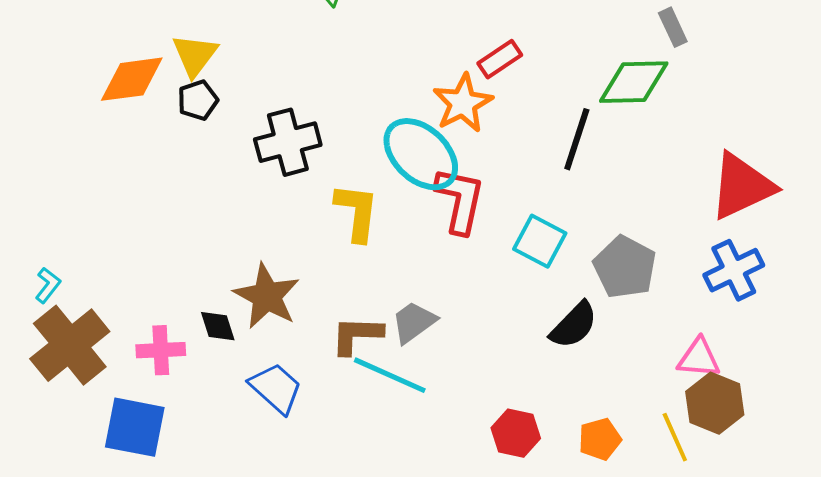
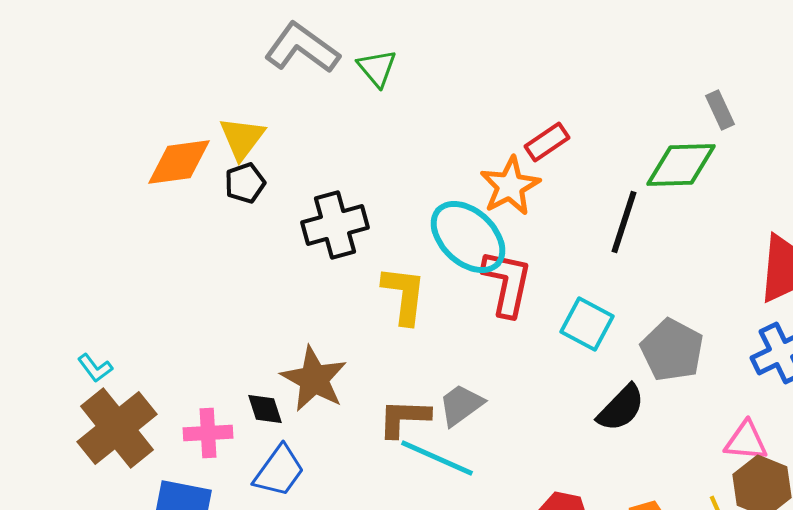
cyan L-shape: (48, 285) -> (95, 368), turned 105
blue trapezoid: (276, 388) -> (279, 471), moved, turned 84

